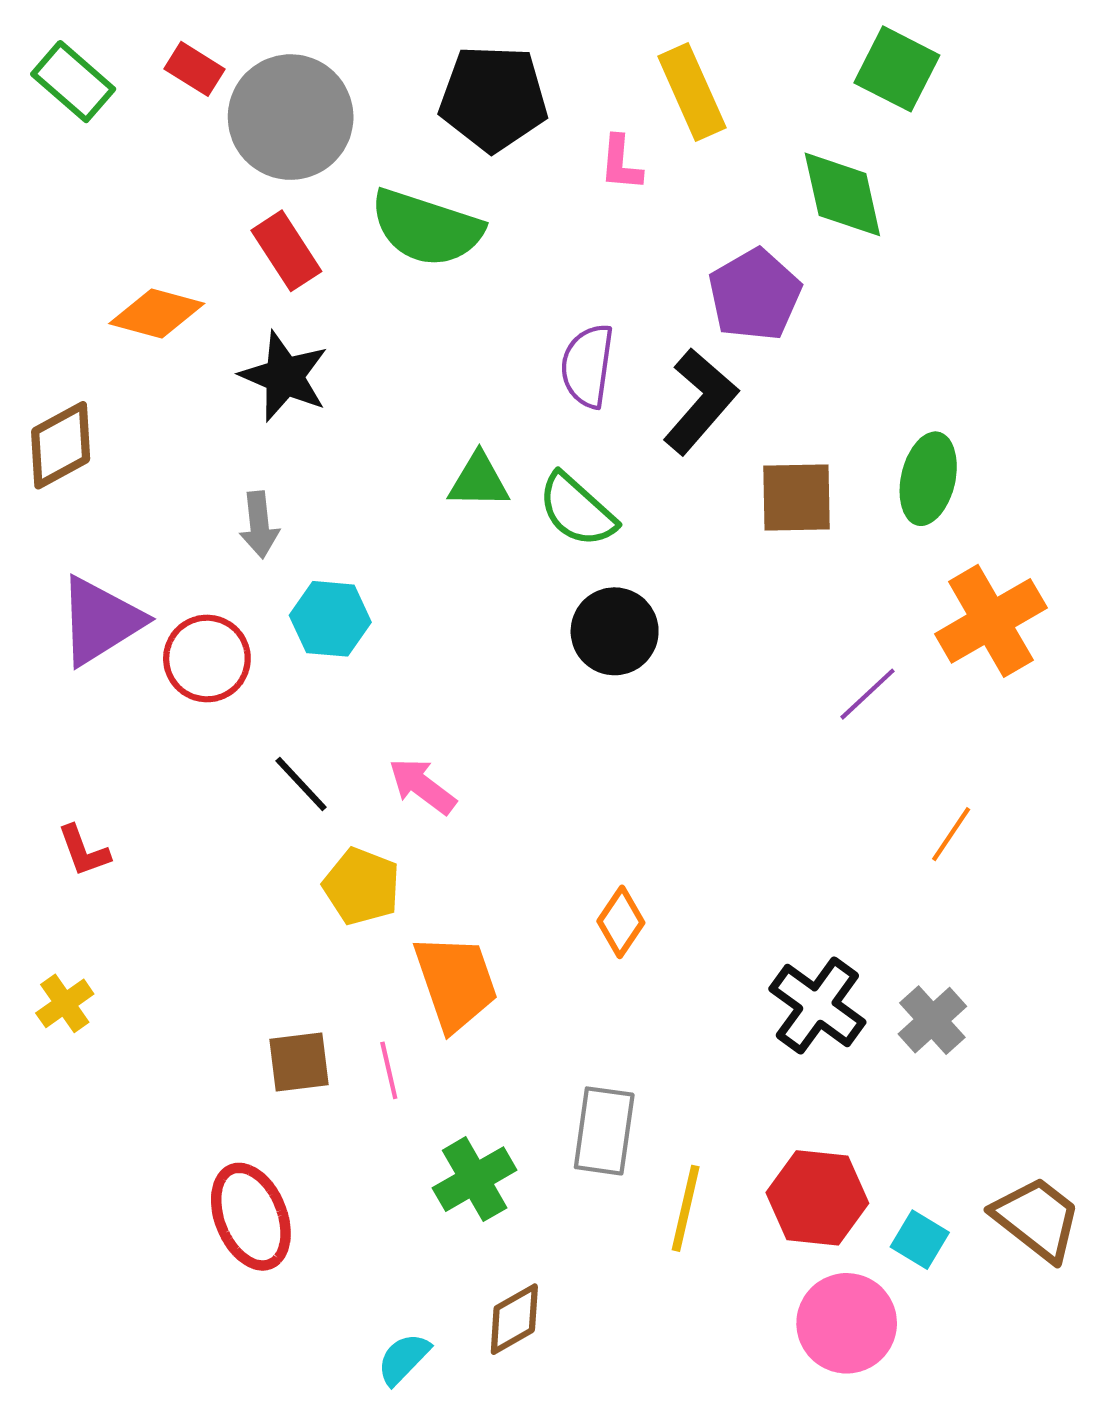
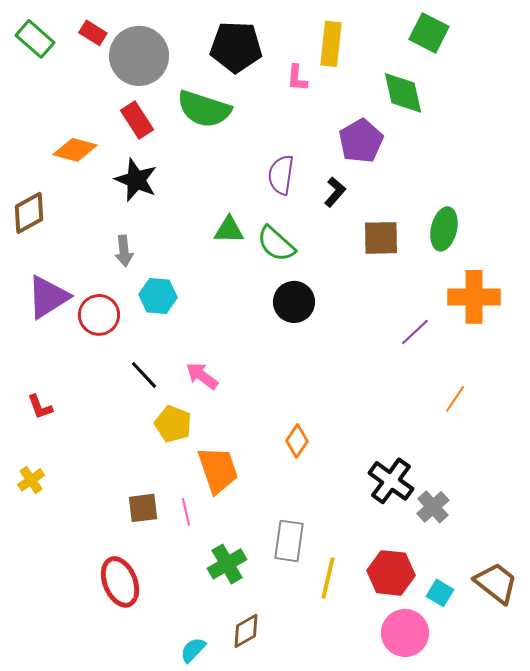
yellow rectangle: (692, 92) -> (331, 44), turned 30
black L-shape: (700, 401) -> (335, 192), size x0.6
orange cross: (991, 621) -> (474, 297), turned 30
gray cross: (932, 1020) -> (433, 507), moved

